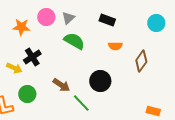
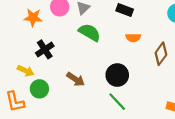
yellow arrow: (14, 68) -> (26, 71), moved
green line: (81, 103) -> (117, 102), moved

